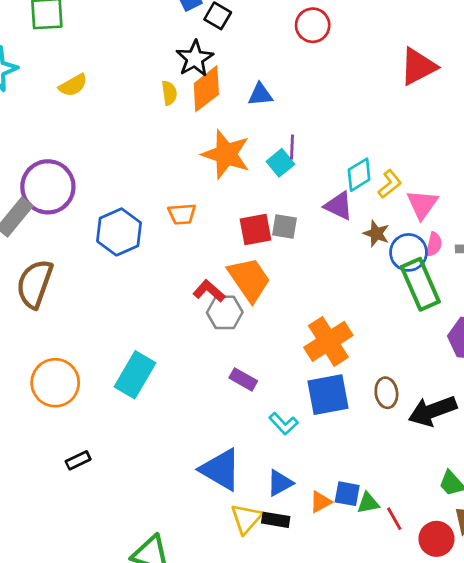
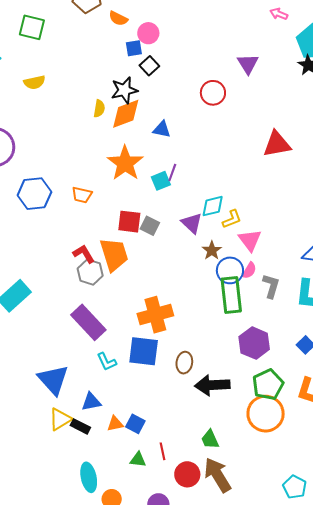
pink triangle: (422, 204) -> (250, 240), turned -30
purple rectangle: (243, 379) -> (88, 322), size x1.8
green triangle: (368, 503) -> (138, 460), moved

